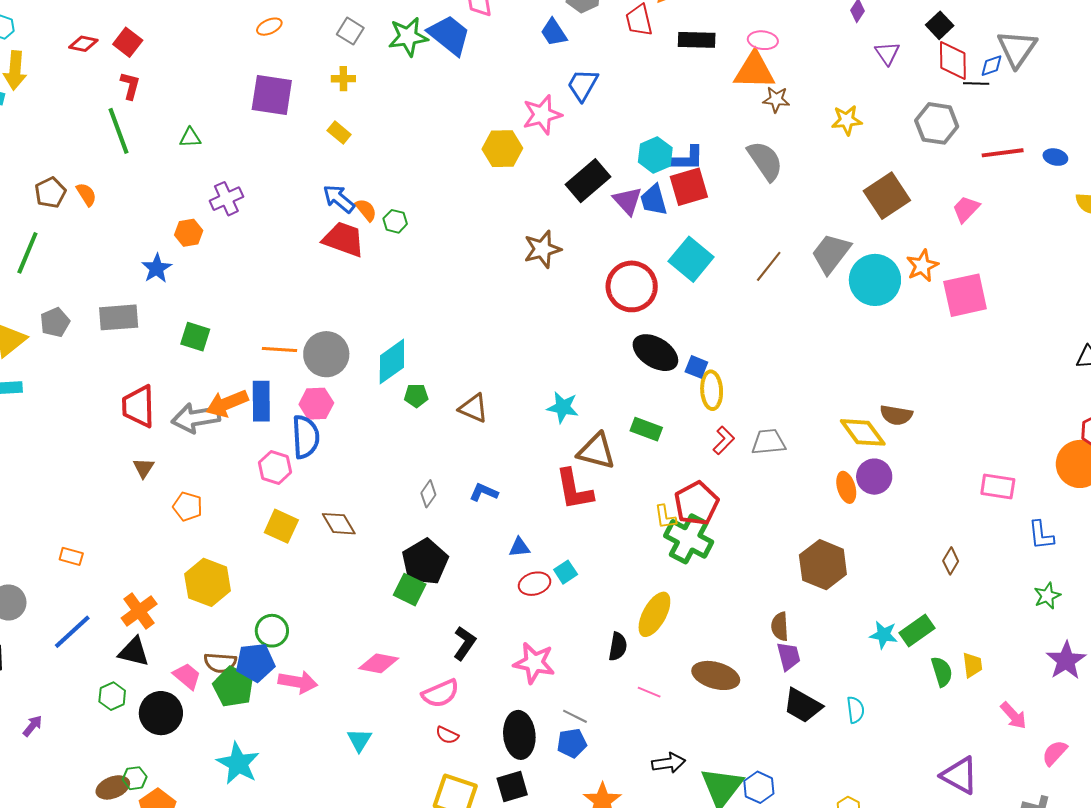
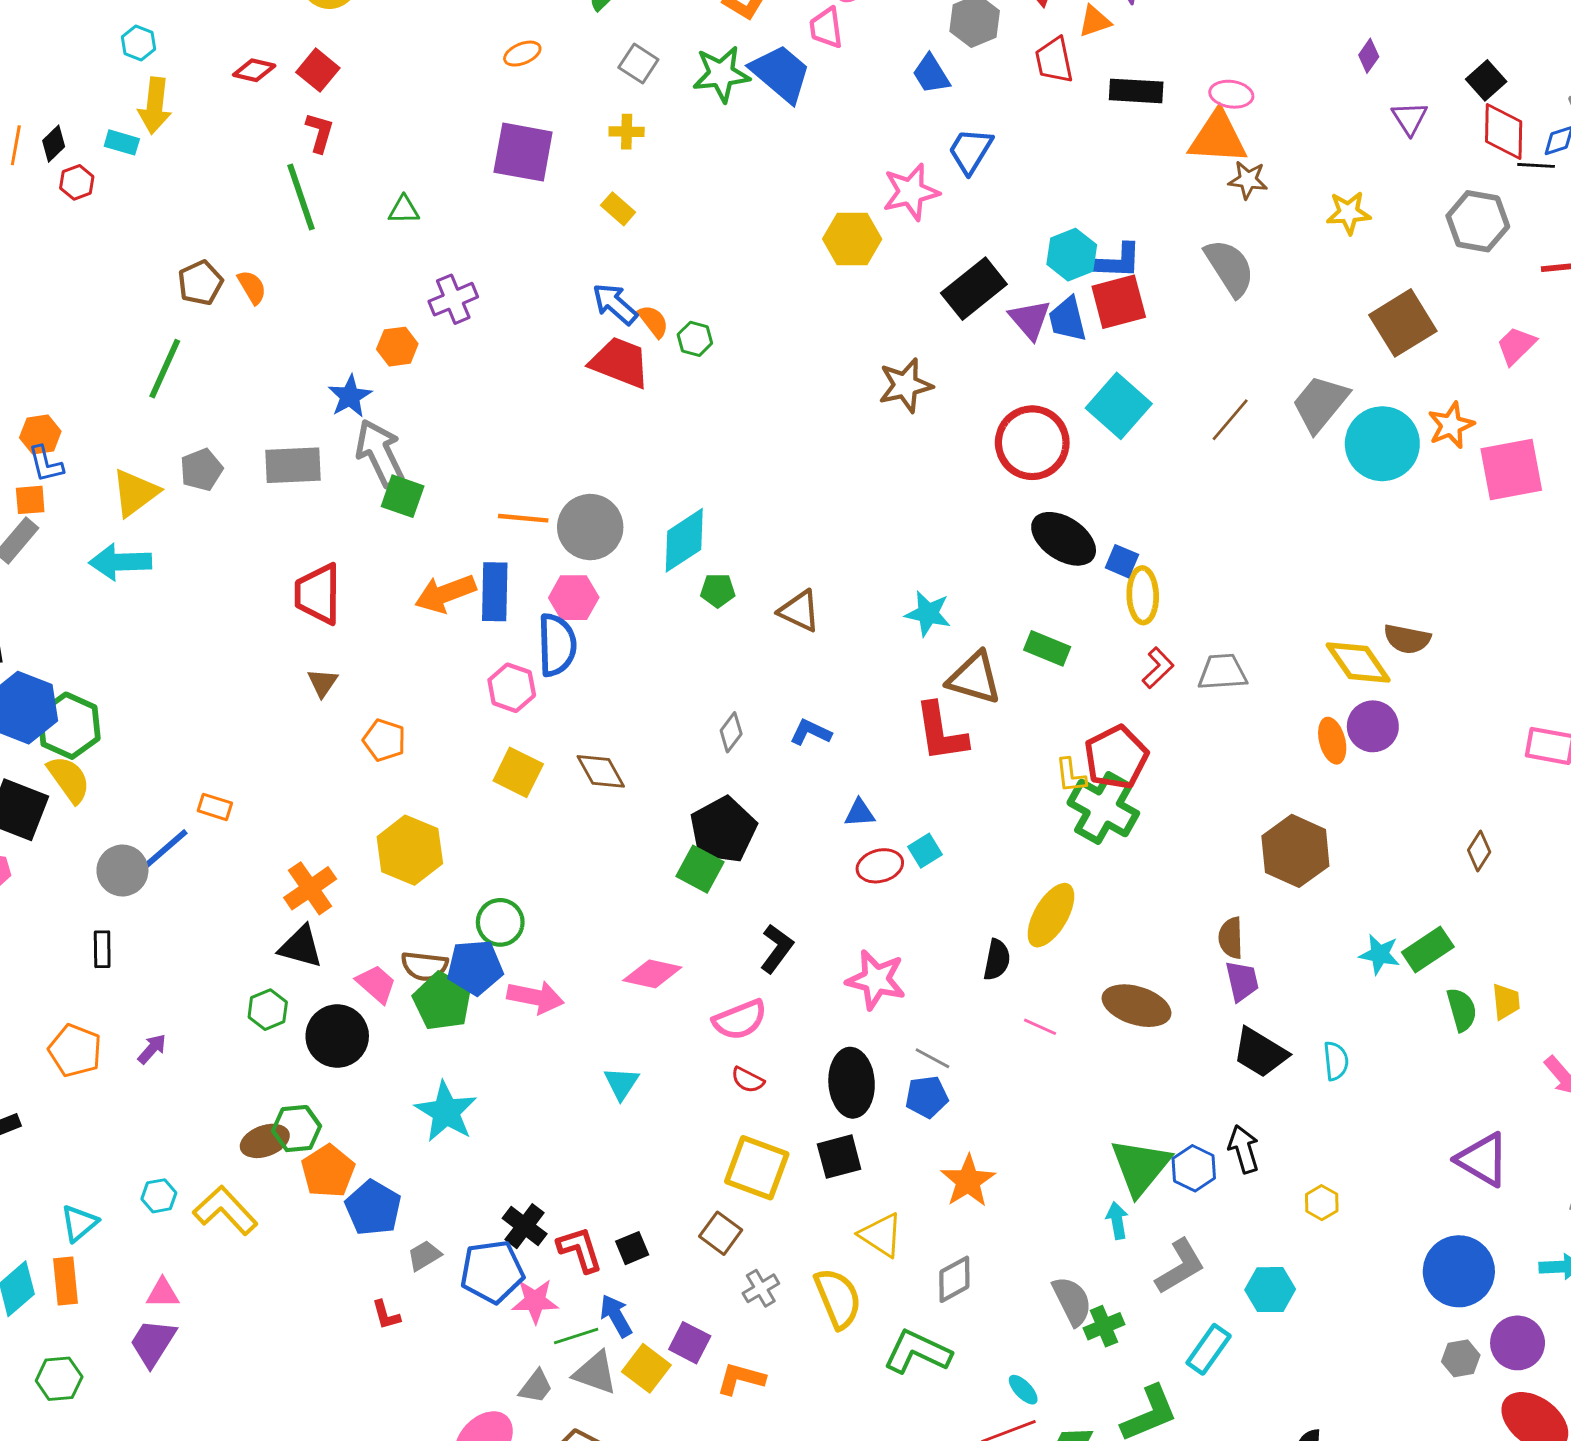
gray arrow: (196, 418) -> (380, 453), moved, turned 72
blue line: (72, 632) -> (162, 852), moved
black arrow: (669, 763) -> (1244, 1149), moved, turned -100
green hexagon: (135, 778) -> (297, 1129), size x1.4

